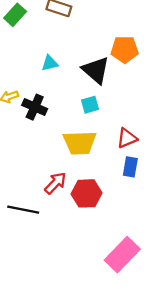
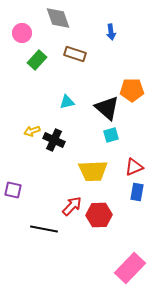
cyan square: (90, 105) -> (111, 135), moved

